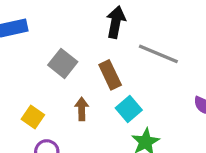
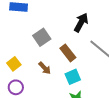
brown rectangle: (110, 75) -> (68, 53), turned -30
brown arrow: (82, 109) -> (45, 68), turned 120

